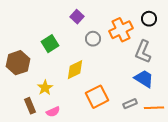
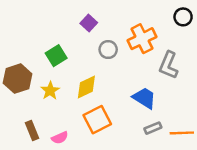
black circle: (149, 19) -> (183, 17), moved
blue trapezoid: (144, 79) -> (144, 98), moved
yellow star: (45, 88) -> (50, 91), moved
orange square: (97, 97) -> (97, 120), moved

